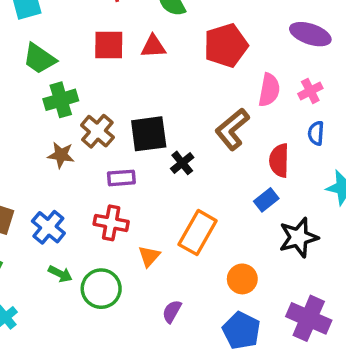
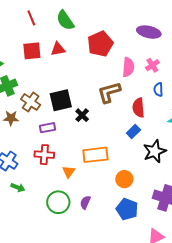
brown L-shape: (232, 129) -> (109, 92), turned 30
orange rectangle: (198, 233) -> (95, 155), turned 60
green circle: (101, 289) -> (58, 202), moved

